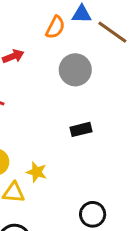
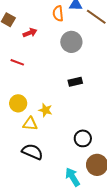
orange semicircle: (55, 27) -> (58, 13), turned 147

